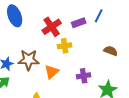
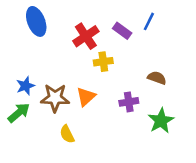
purple rectangle: (79, 23) -> (122, 31), turned 56
brown semicircle: (111, 51) -> (157, 78), moved
brown star: (29, 60) -> (55, 98), moved

